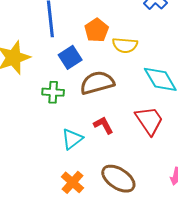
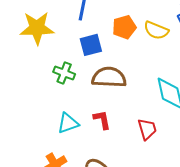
yellow semicircle: (125, 45) -> (156, 30), moved
red trapezoid: (149, 120) -> (147, 129), size x0.7

